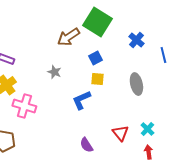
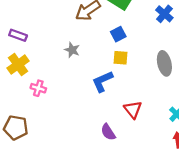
pink cross: (24, 106) -> (38, 88), size x0.6
red triangle: (120, 133) -> (133, 110), moved

